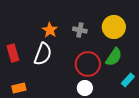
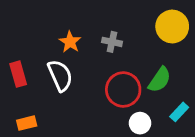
yellow circle: (114, 27) -> (172, 27), moved
white semicircle: (43, 54) -> (60, 75), turned -45
white circle: (85, 88) -> (140, 123), moved

